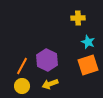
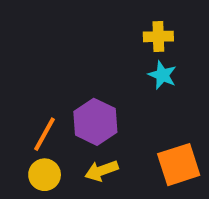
cyan star: (88, 42) -> (162, 75), moved
orange square: (88, 65) -> (179, 165), moved

